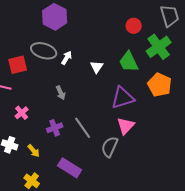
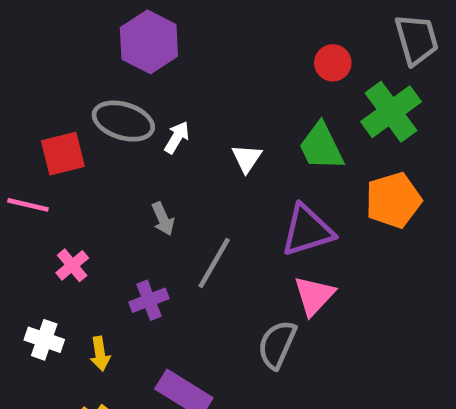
orange pentagon: (160, 85) -> (393, 200), turned 30
gray line: (83, 128) -> (214, 263), moved, turned 65
yellow arrow: (34, 151) -> (100, 354), turned 32

